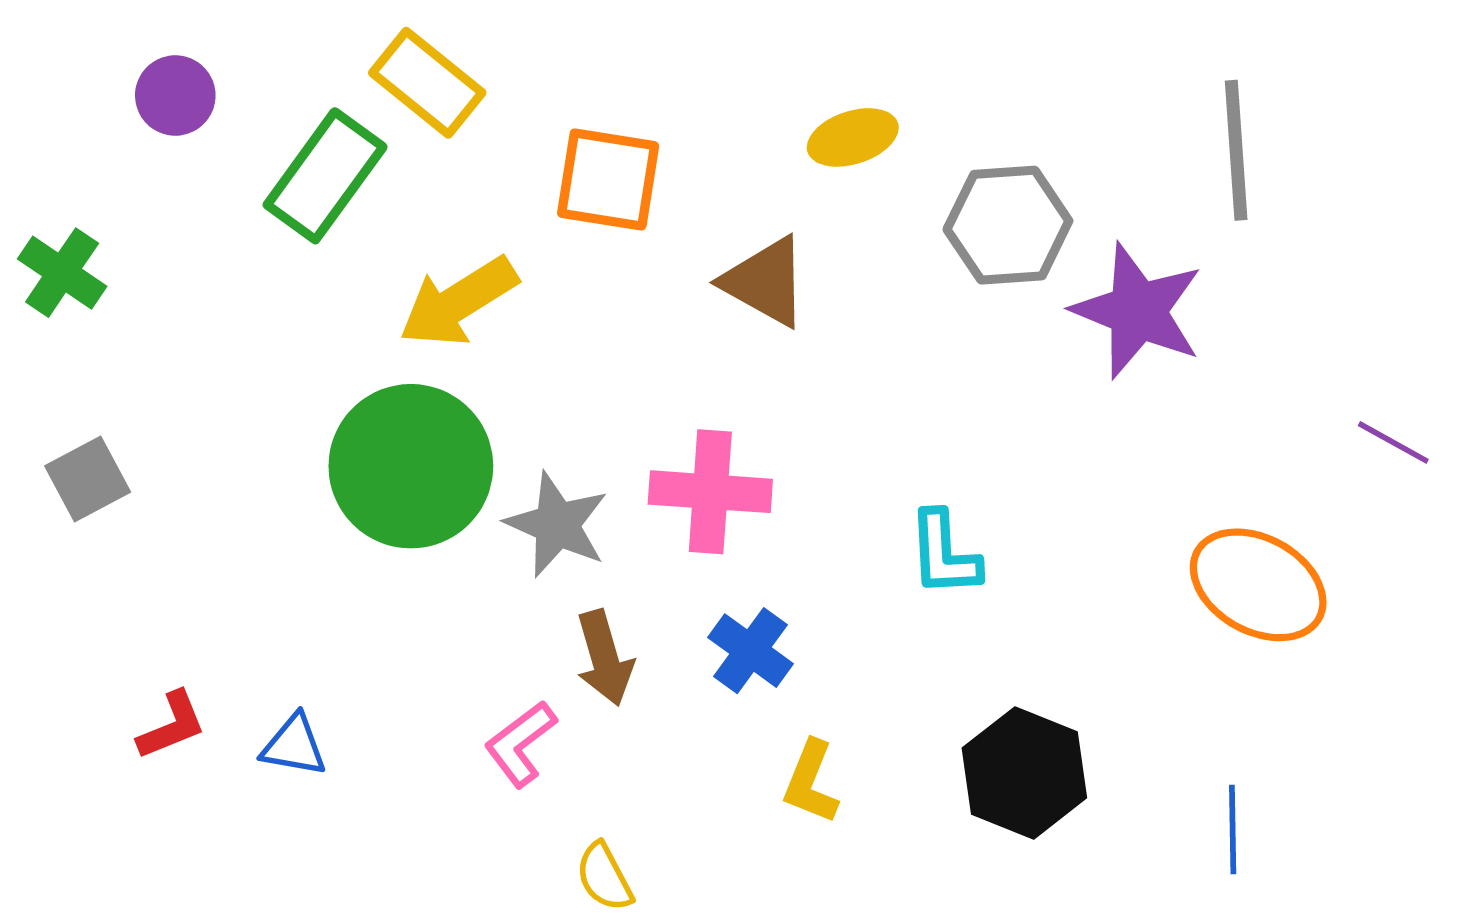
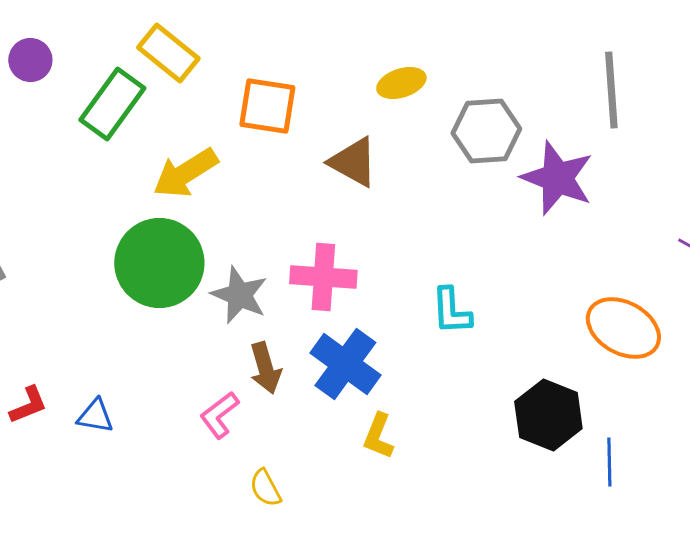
blue cross: (750, 651) -> (345, 364), size x1.5
black hexagon: (1024, 773) -> (548, 415), moved

